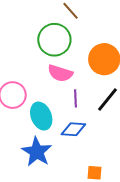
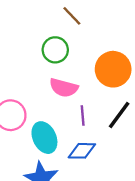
green circle: (54, 40) -> (55, 50), size x0.7

